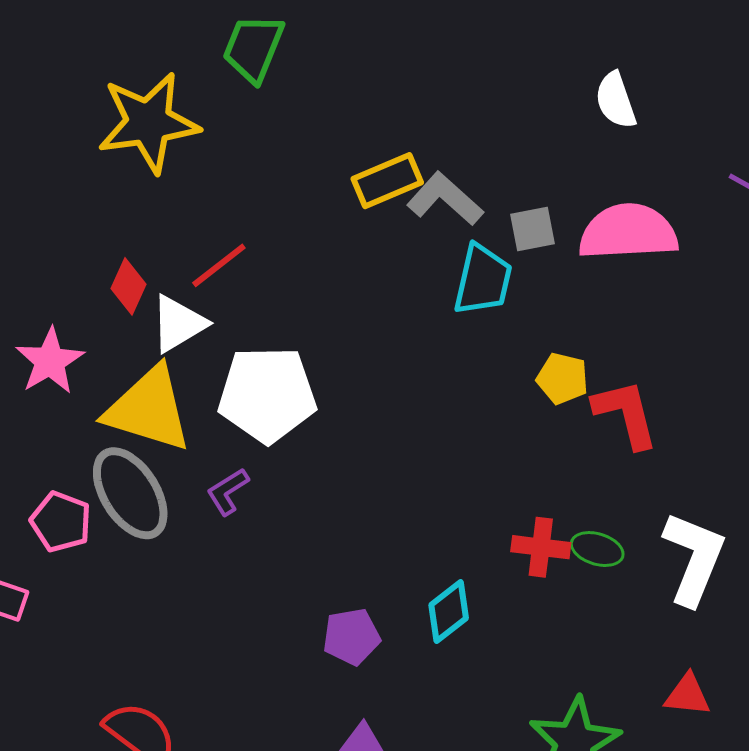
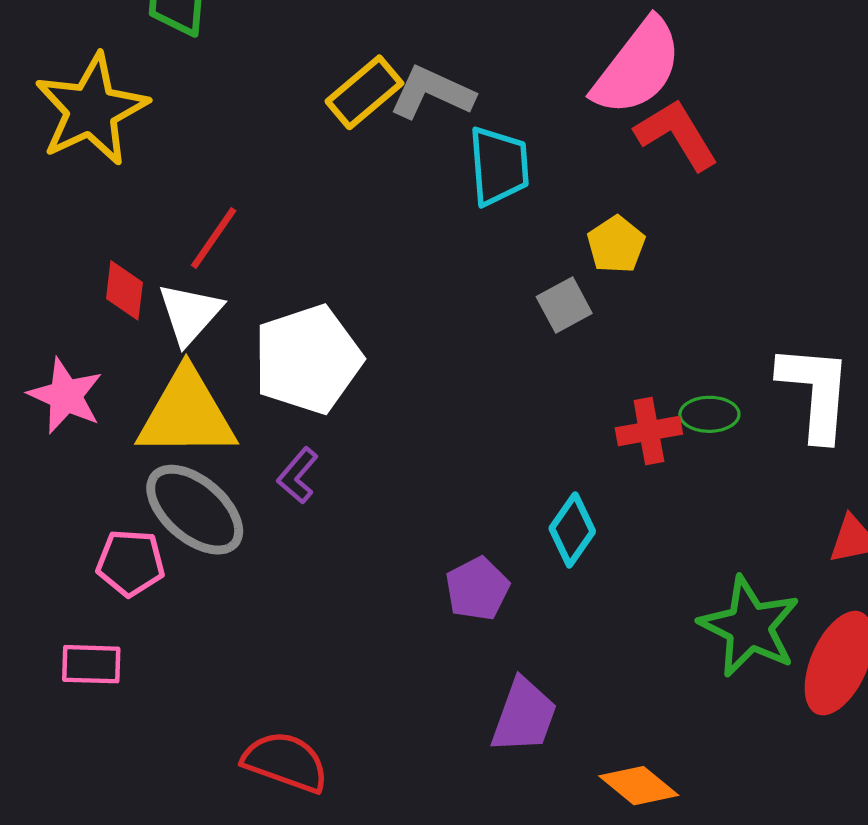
gray square: (532, 229) -> (564, 305), moved
pink semicircle: (628, 232) -> (637, 67), turned 148
yellow pentagon: (562, 378) -> (616, 245), turned -30
red L-shape: (626, 414) -> (676, 135), moved

